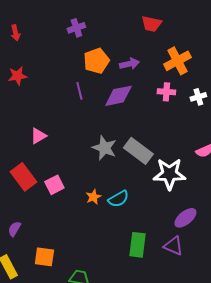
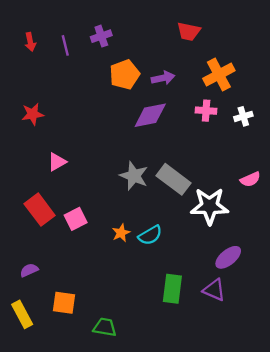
red star: (17, 76) -> (33, 114), moved
purple line: (79, 91) -> (65, 45), moved
purple semicircle: (14, 229) -> (29, 270), turned 35

